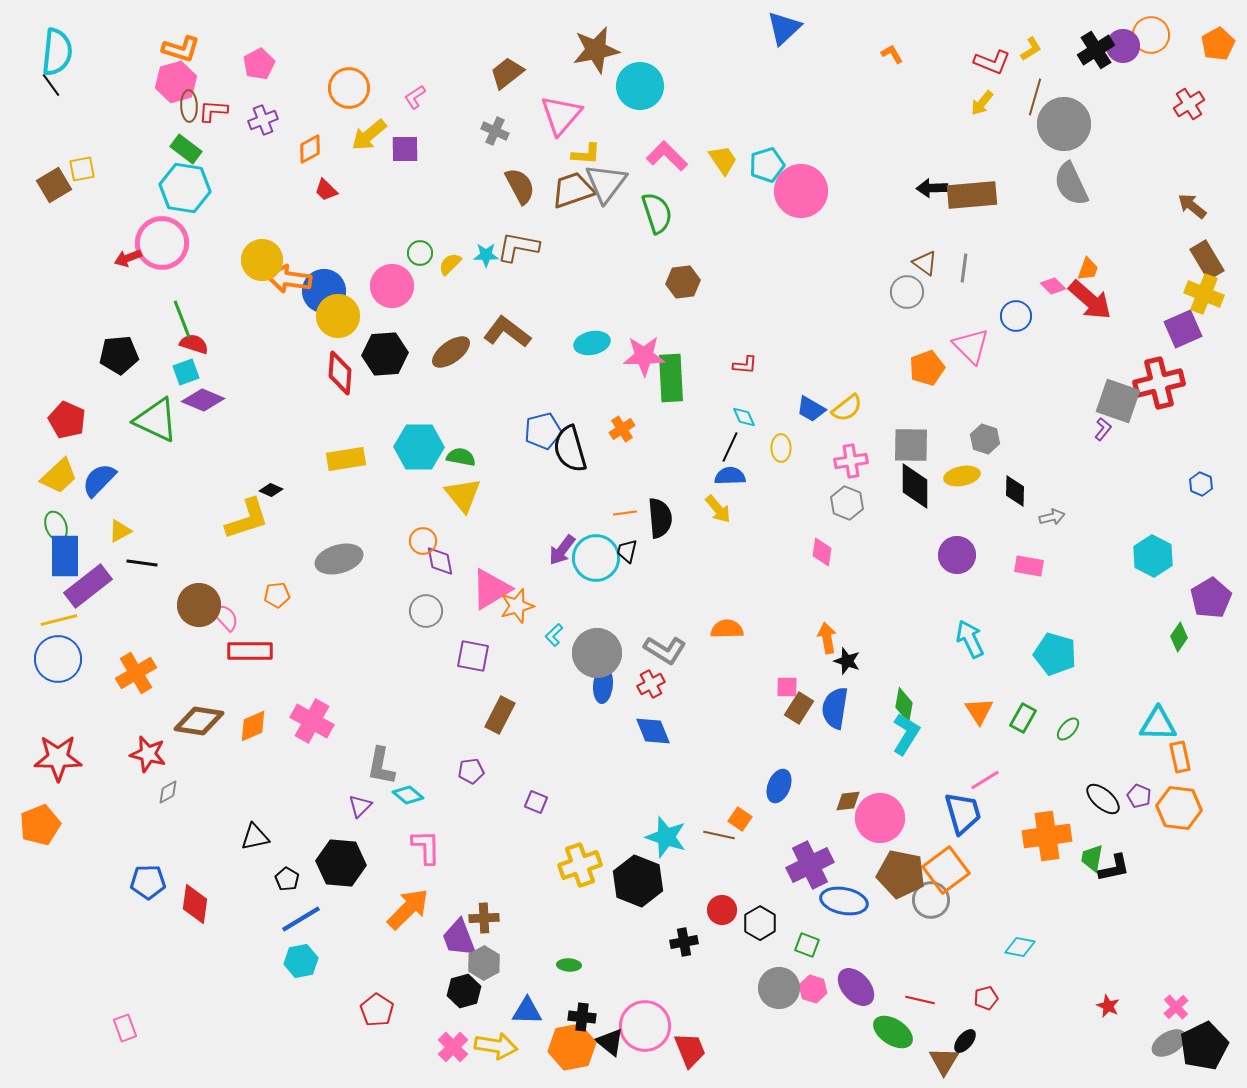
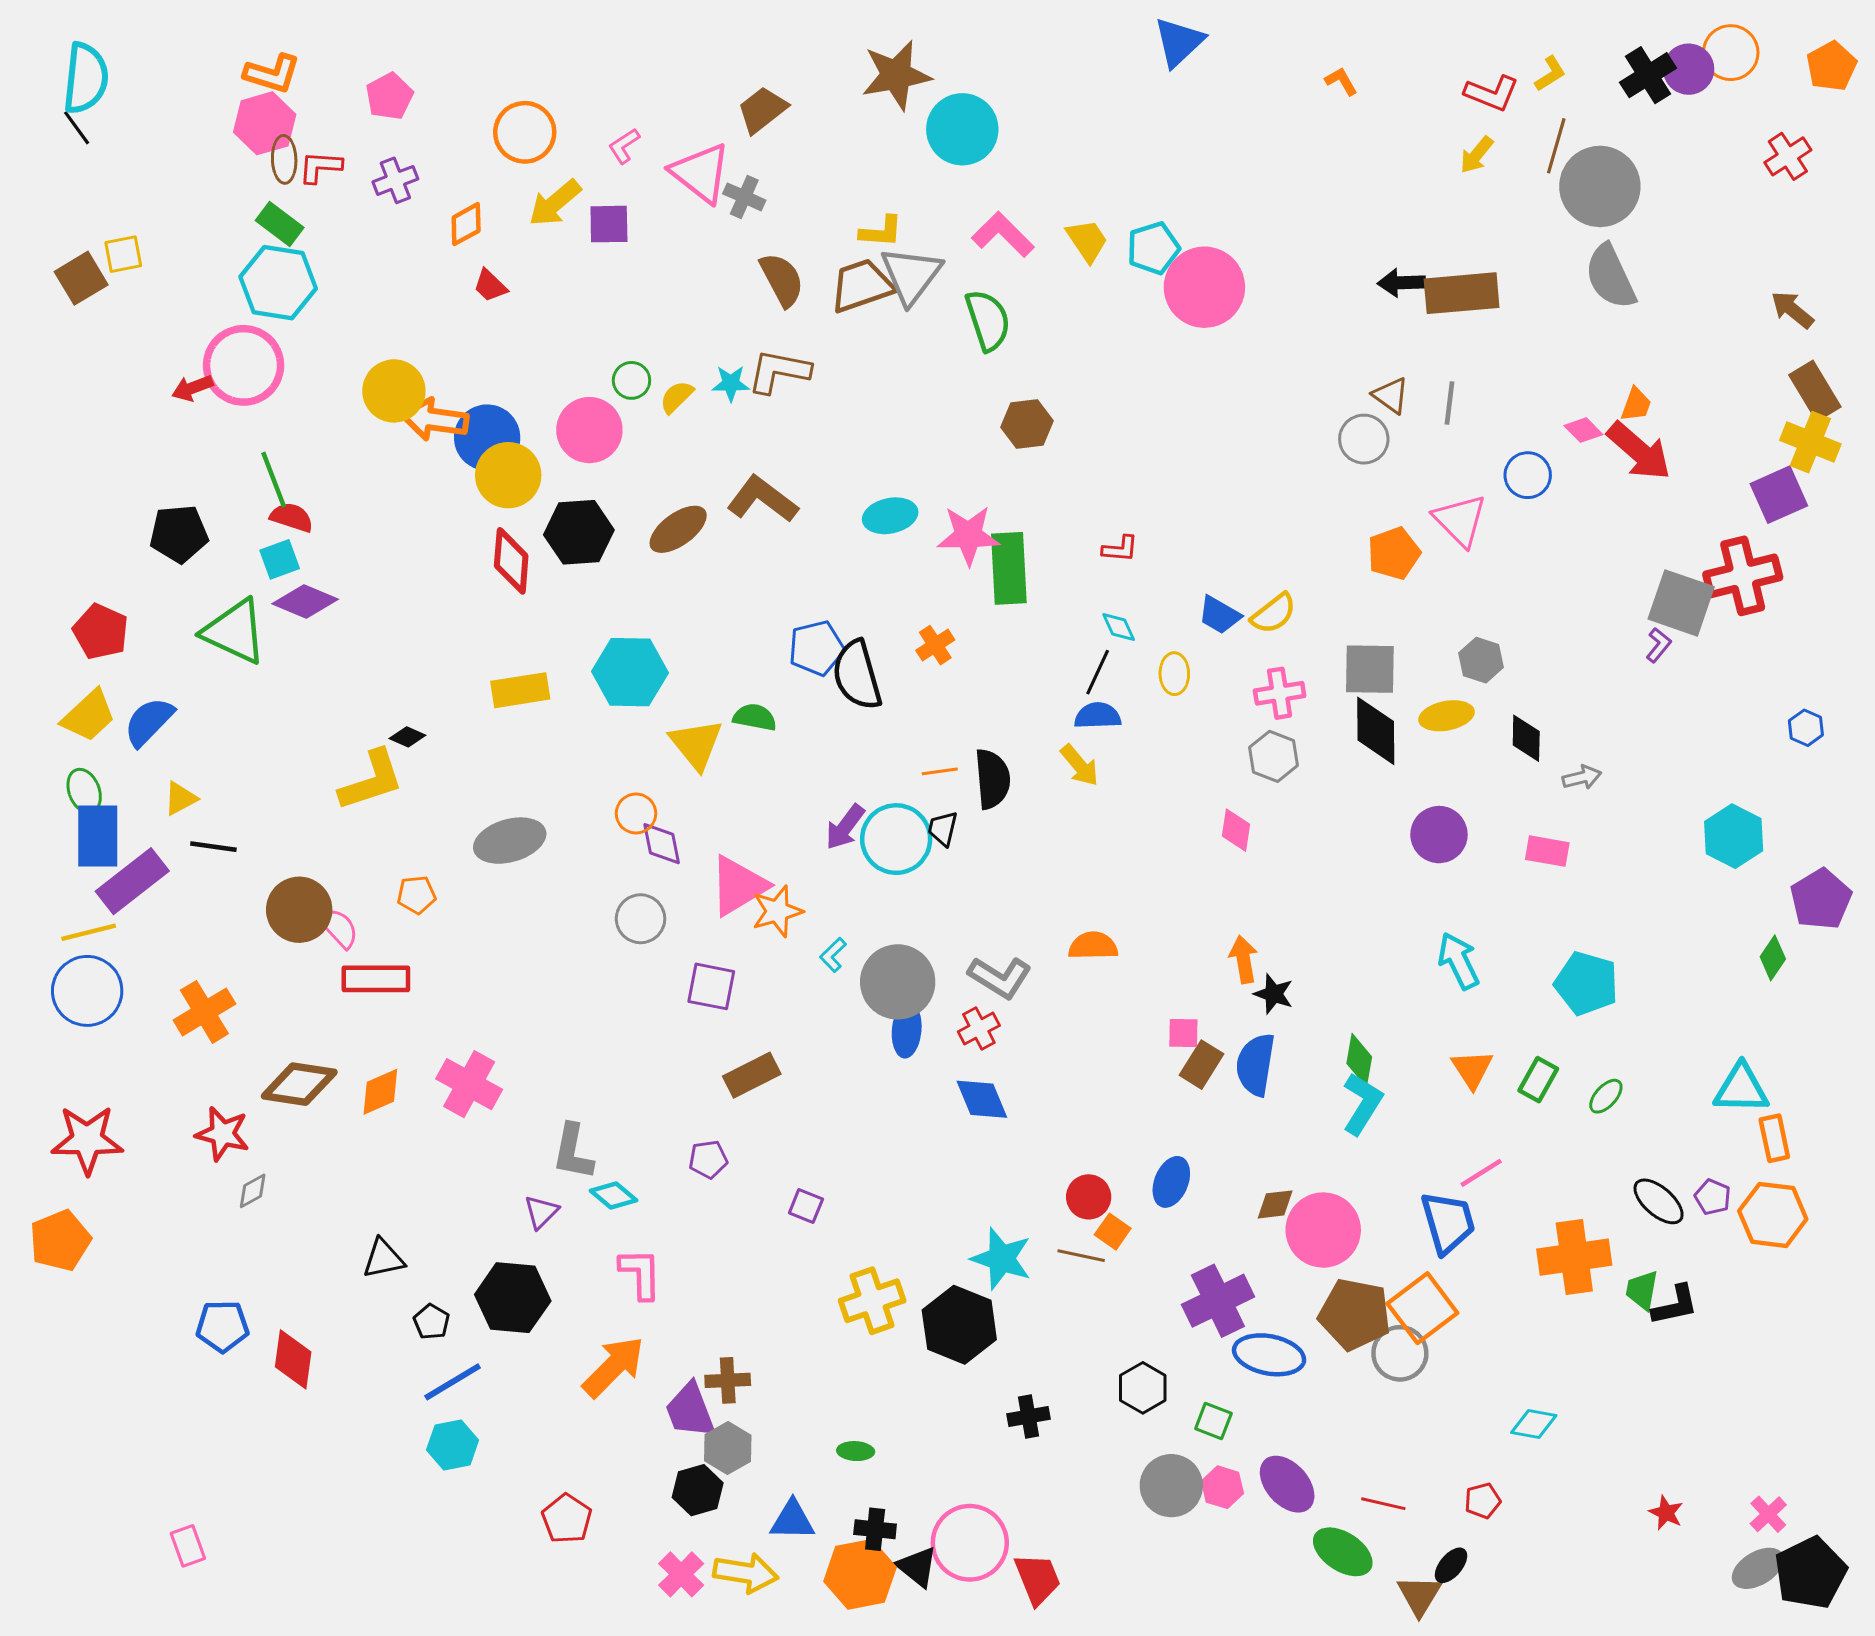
pink triangle: (561, 115) -> (701, 173), moved, turned -33
green semicircle: (461, 457) -> (755, 717), moved
brown rectangle: (500, 715) -> (752, 1075), turned 36
red circle: (722, 910) -> (1089, 1197), moved

